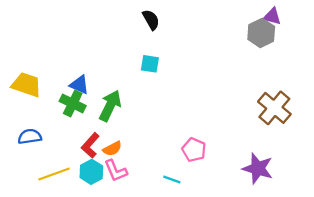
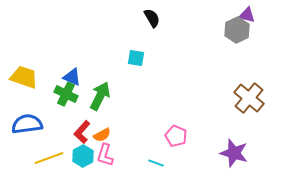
black semicircle: (151, 20) -> (152, 18), moved
blue semicircle: (30, 137) -> (27, 124), size x1.4
pink L-shape: (116, 171) -> (105, 155), turned 40

